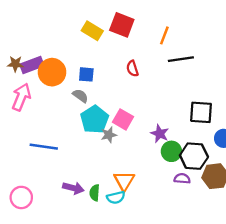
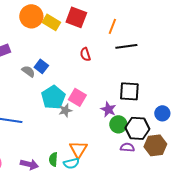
orange circle: (52, 72) -> (31, 16), moved
blue square: (86, 74) -> (41, 66), moved, turned 32
gray semicircle: (80, 96) -> (28, 71), moved
black square: (201, 112) -> (129, 91), moved
purple arrow: (73, 188) -> (29, 164), moved

